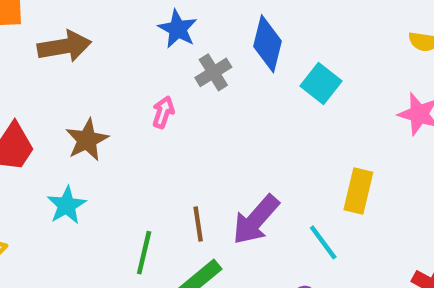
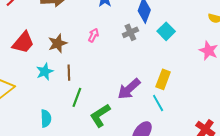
gray cross: (213, 72) -> (130, 32), moved
yellow rectangle: (358, 191) -> (163, 79), moved
brown line: (198, 224) -> (69, 73), moved

